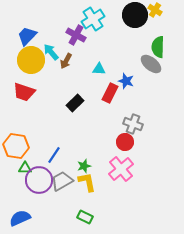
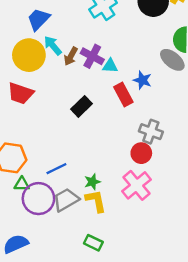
purple cross: (76, 35) -> (92, 56), moved
blue trapezoid: (27, 36) -> (38, 19), moved
red rectangle: (110, 93) -> (123, 95), turned -54
blue line: (54, 155) -> (56, 169), turned 30

